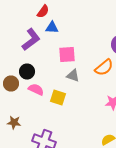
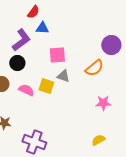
black circle: (27, 72) -> (17, 63), moved
yellow square: (58, 98) -> (46, 86), moved

